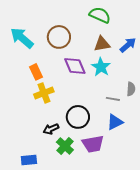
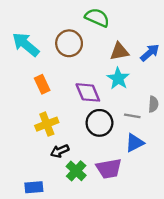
green semicircle: (100, 15) -> (97, 18), moved
purple diamond: (75, 66) -> (88, 92), moved
yellow cross: (44, 93) -> (47, 124), moved
black circle: (78, 117) -> (99, 123), moved

